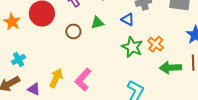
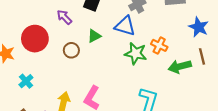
blue triangle: (128, 19) -> (125, 26), size x1.5
cyan cross: (19, 60) -> (26, 81), moved

